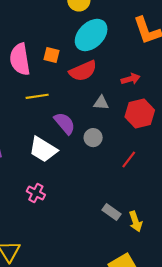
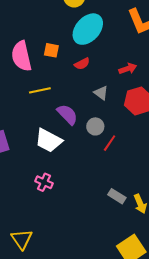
red semicircle: (83, 71) -> (82, 64), size x0.6
gray triangle: (101, 103) -> (101, 93), turned 35
red line: (129, 160) -> (110, 143), moved

